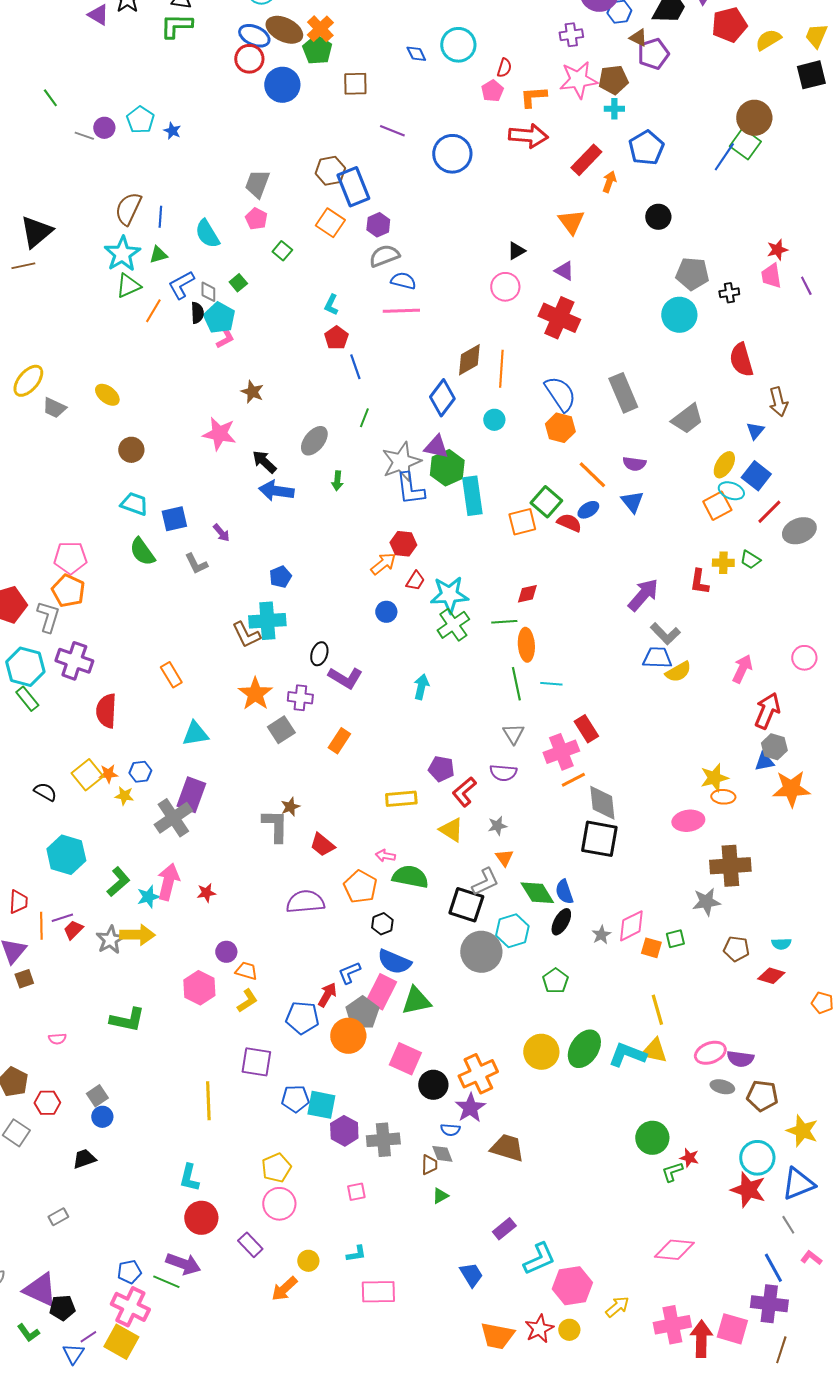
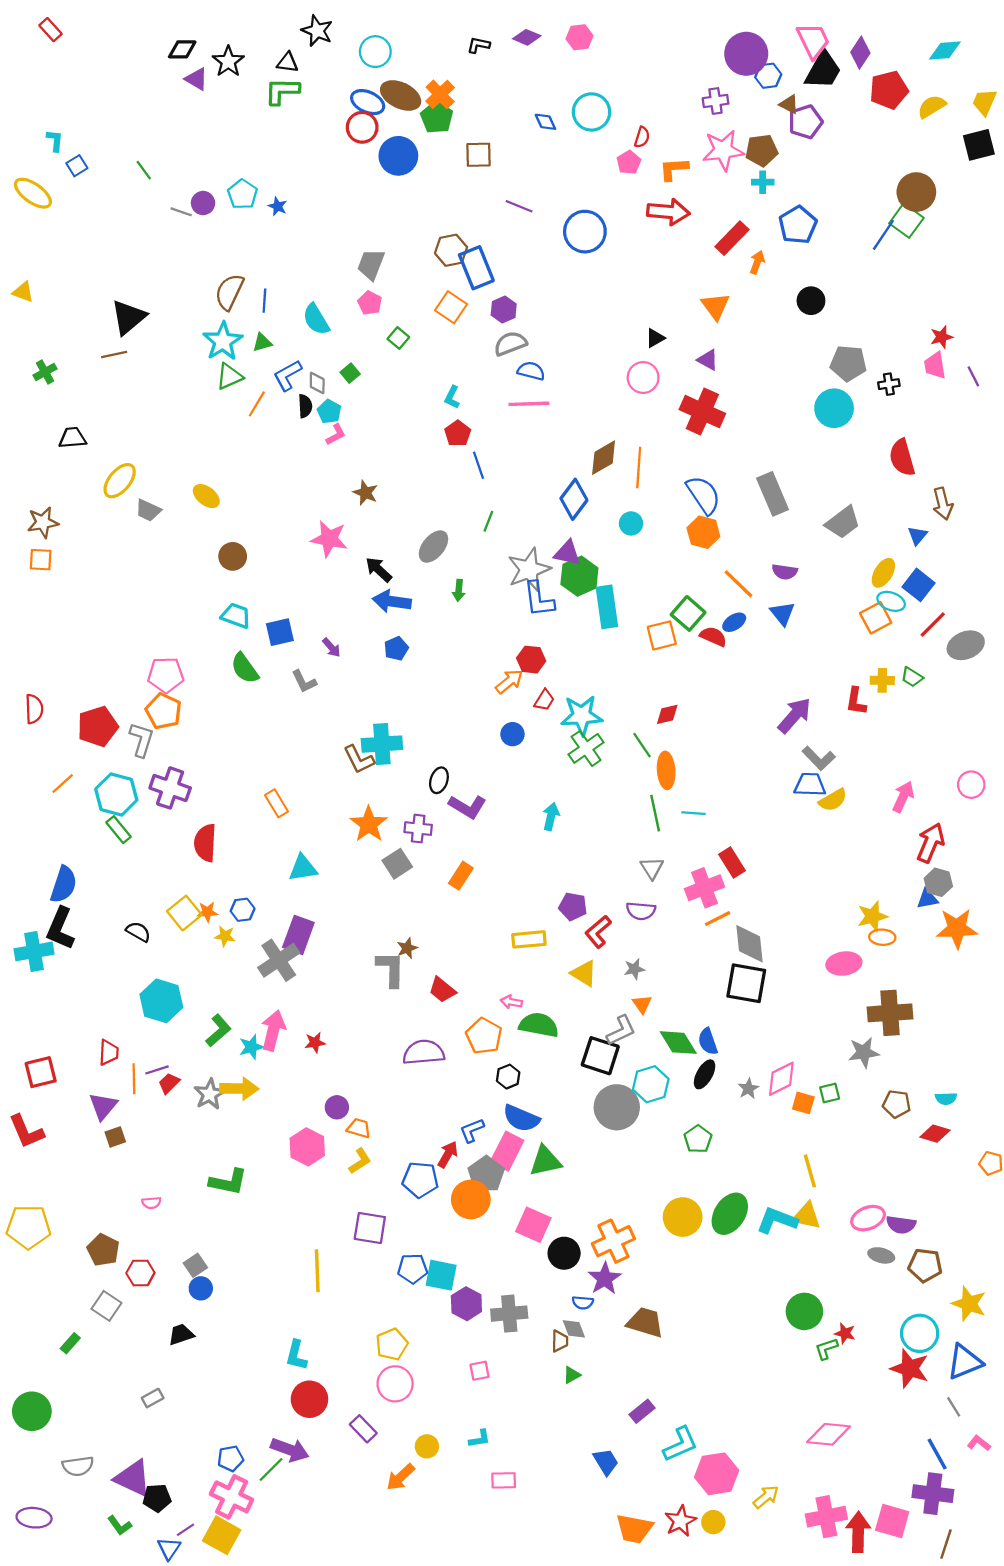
cyan pentagon: (219, 318) -> (329, 412), size x0.7
blue pentagon: (280, 577) -> (396, 649), moved
green line: (504, 622) -> (642, 745), turned 60
green line: (166, 1282) -> (271, 1469), turned -68
pink rectangle: (378, 1292) -> (504, 1480), size x0.7

